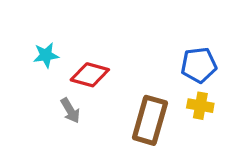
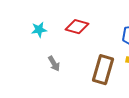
red diamond: (90, 75) -> (77, 27), moved

